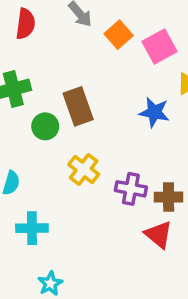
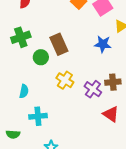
purple cross: (131, 189) -> (93, 89), turned 30
brown cross: (169, 197) -> (113, 82), moved

